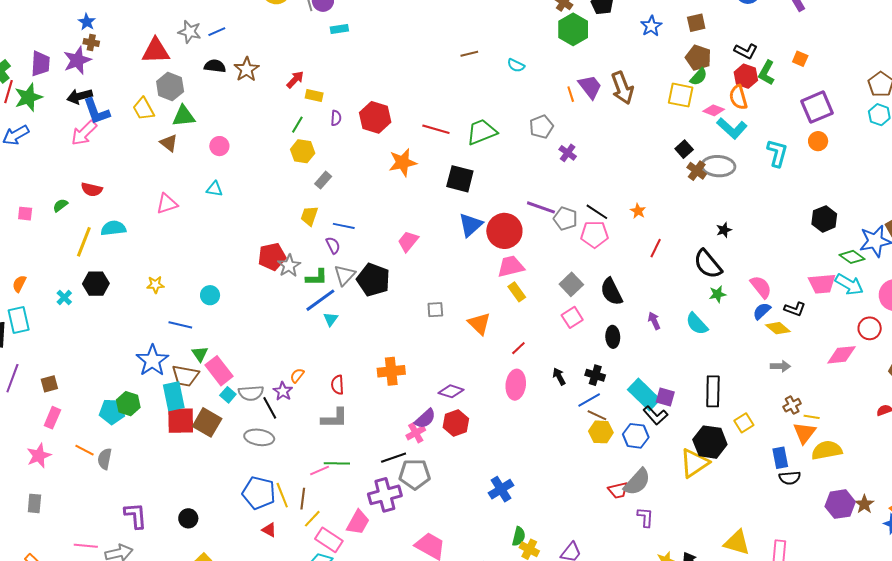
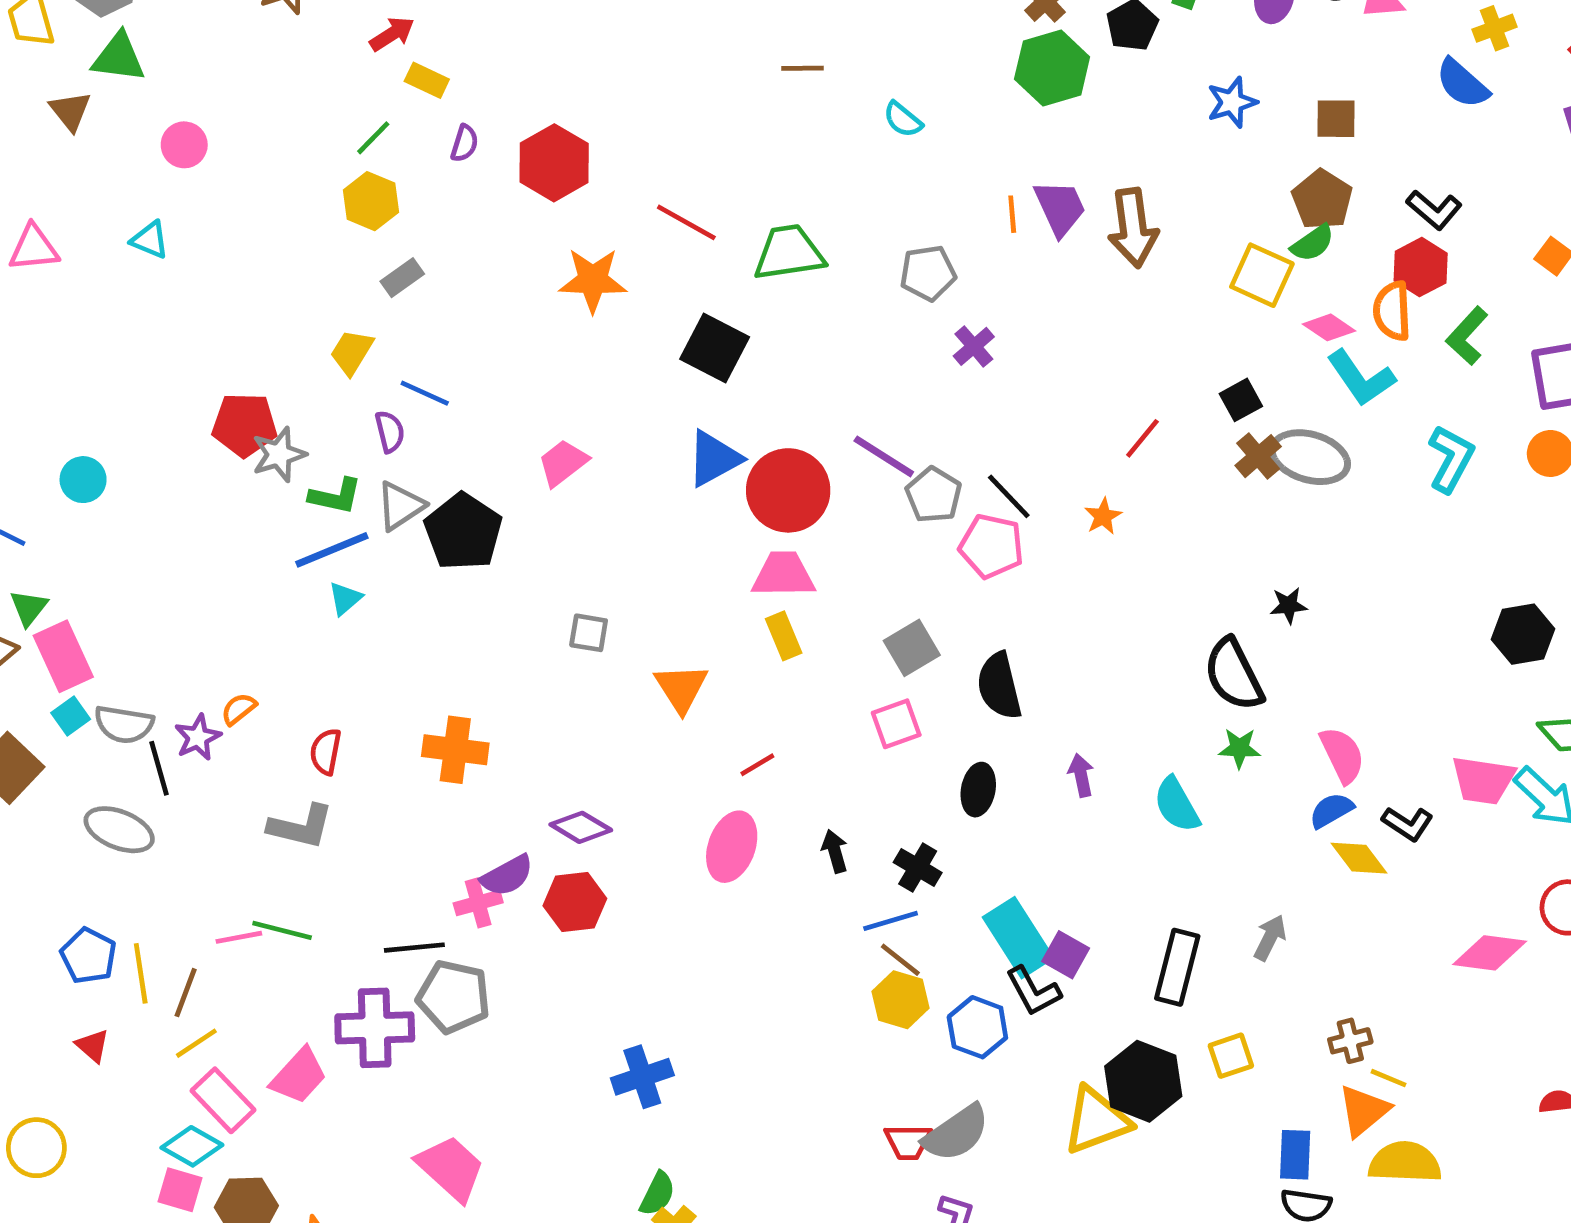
green L-shape: (767, 73) -> (1467, 336), moved
red line: (656, 248) -> (1142, 438), moved
gray arrow: (780, 366) -> (1270, 938), moved, turned -78
blue pentagon: (259, 493) -> (89, 956), size x0.7

